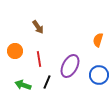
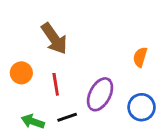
brown arrow: (38, 27) -> (54, 39), size x1.6
black line: (47, 82) -> (67, 117), turned 48

